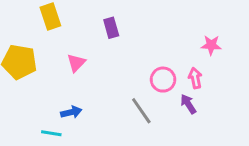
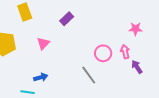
purple rectangle: (111, 28) -> (67, 19), turned 64
purple arrow: (188, 104) -> (137, 67), moved

